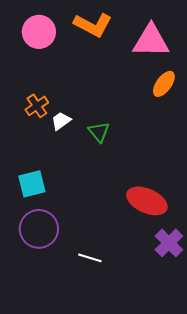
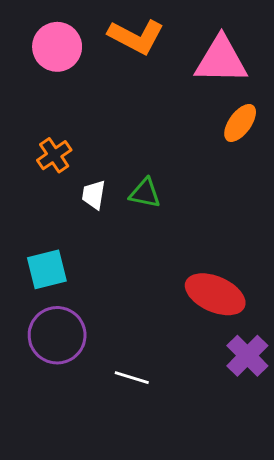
white trapezoid: (61, 121) -> (94, 195), moved, turned -45
green triangle: (99, 132) -> (145, 193), turned -40

